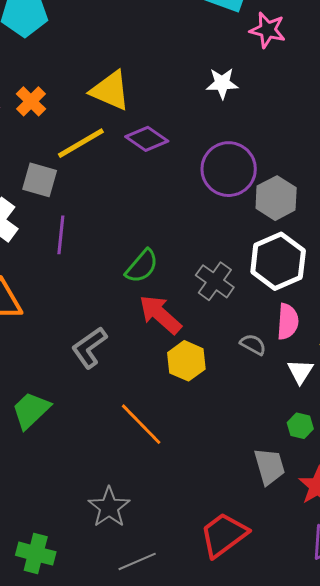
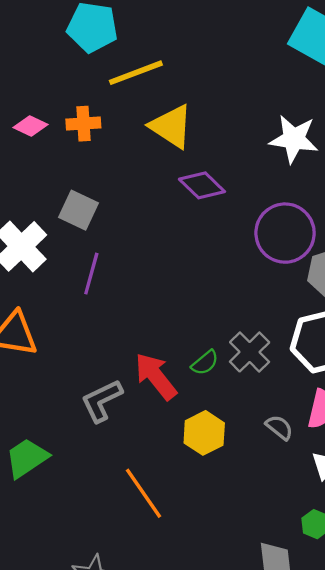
white star: (222, 83) -> (294, 139), size x1.4
orange cross: (31, 101) -> (83, 124), turned 32
yellow line: (81, 143) -> (136, 73), moved
green semicircle: (142, 266) -> (205, 363), moved, size x0.7
red arrow: (160, 314) -> (156, 376), moved

